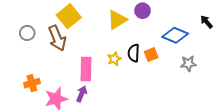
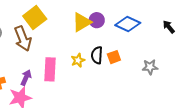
purple circle: (143, 11) -> (97, 20), moved
blue diamond: (175, 35) -> (128, 24), moved
purple arrow: (82, 94) -> (26, 78), moved

